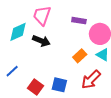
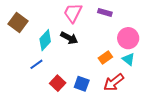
purple rectangle: (79, 21) -> (105, 12), moved
cyan diamond: (18, 32) -> (45, 40), moved, turned -30

